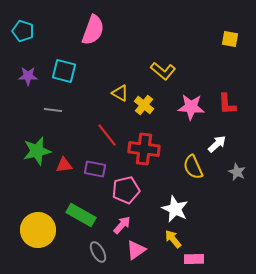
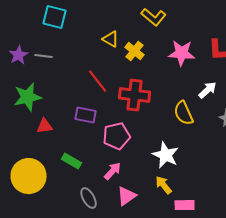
purple star: (28, 76) -> (19, 55), moved, turned -30
red triangle: (64, 165) -> (45, 126), moved
green rectangle: (81, 215) -> (72, 161), size x0.7

